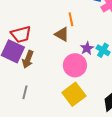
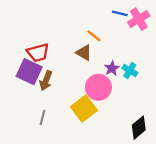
orange line: (71, 19) -> (94, 36), turned -40
yellow square: (74, 94) -> (84, 109), moved

